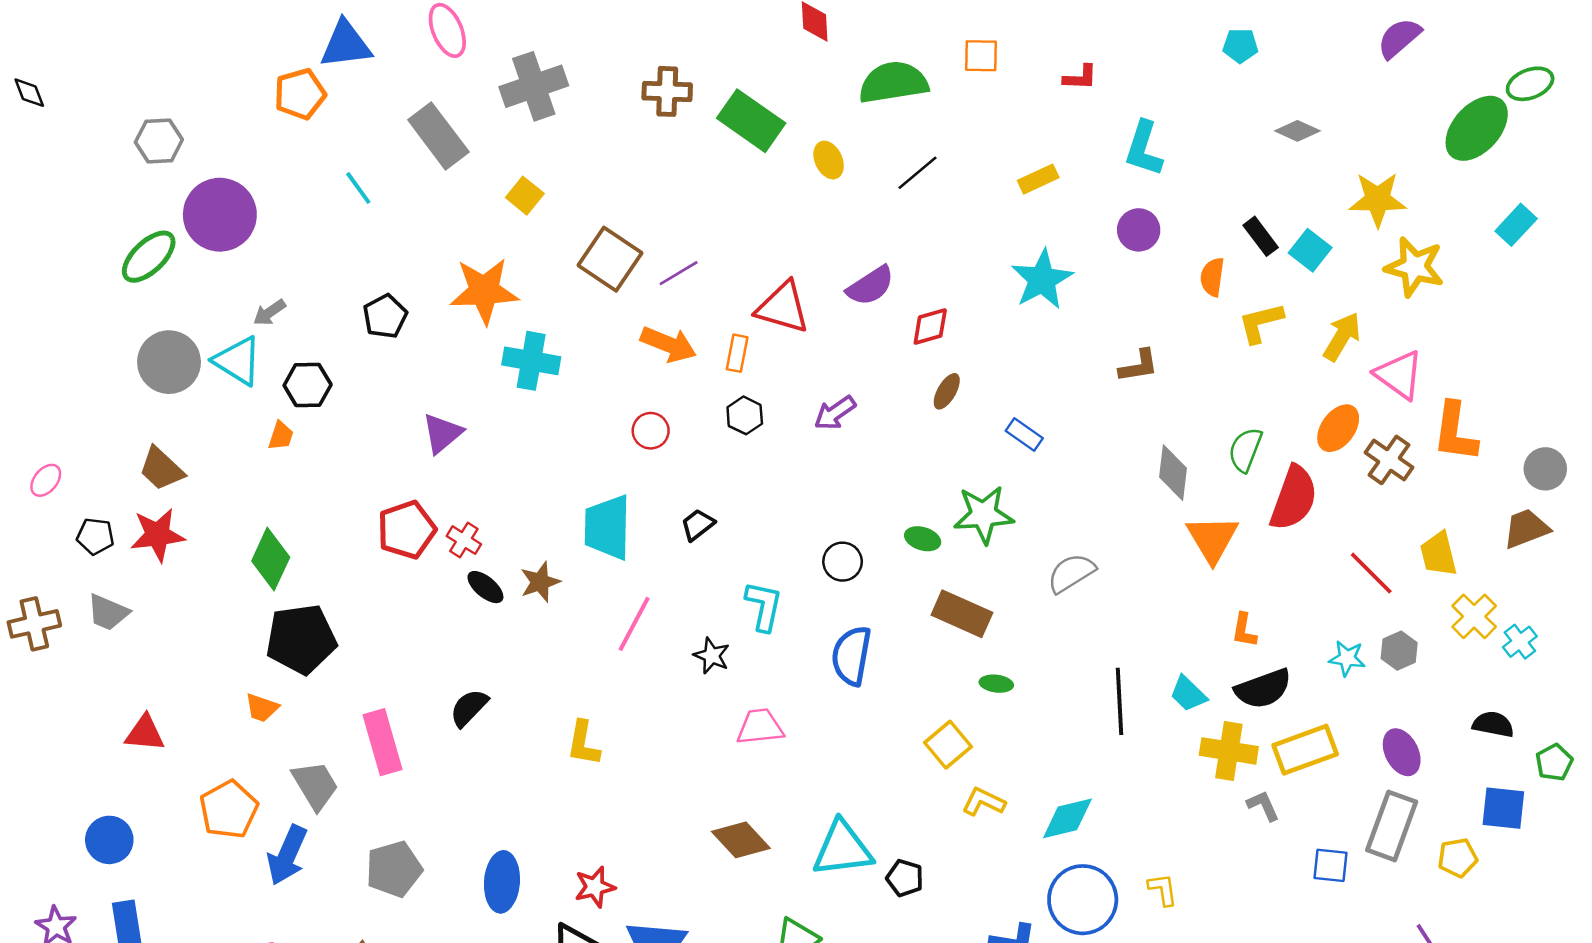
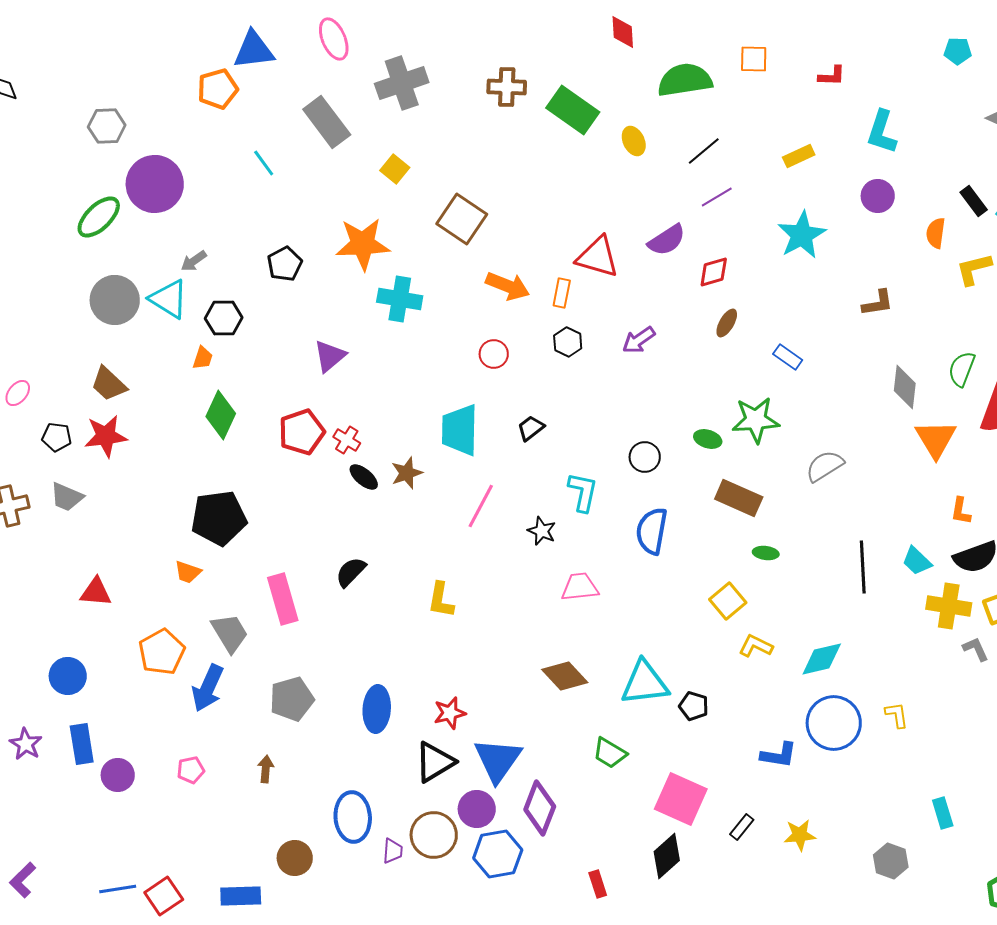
purple line: (679, 273) -> (717, 197), moved
green diamond: (271, 559) -> (221, 415), moved

